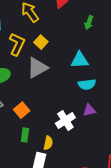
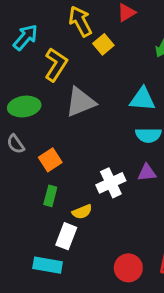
yellow square: (41, 42) -> (103, 44), moved
yellow semicircle: (48, 143) -> (82, 212), turned 48

